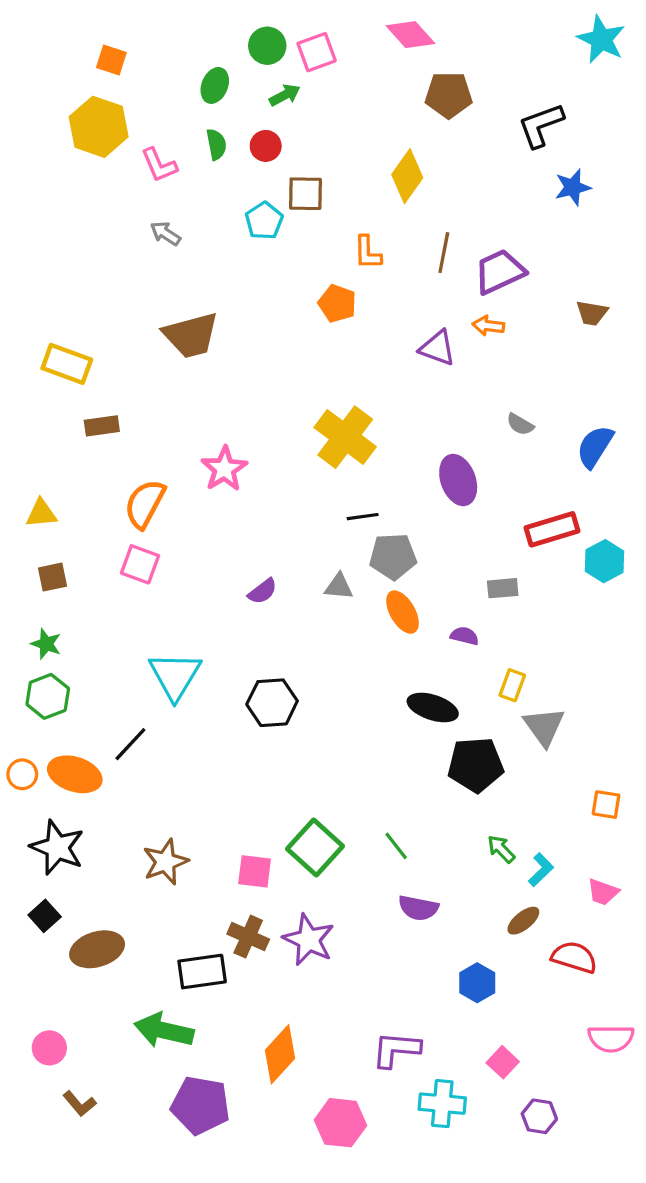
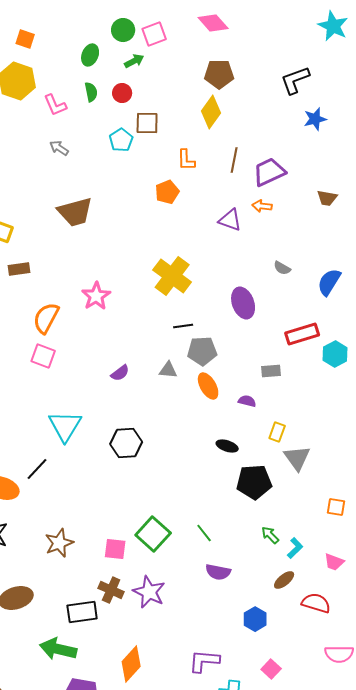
brown pentagon: (449, 95) -> (219, 74), moved
orange pentagon: (337, 303) -> (167, 192), turned 30
black ellipse: (433, 707) -> (227, 446), size x0.7

